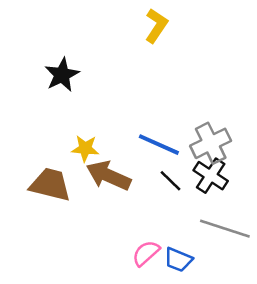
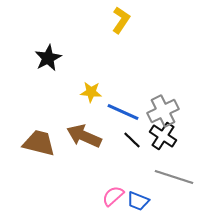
yellow star: (85, 148) -> (91, 92), moved

